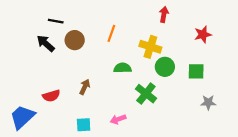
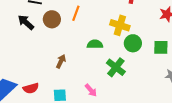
orange line: (111, 33) -> (76, 13), moved
red semicircle: (51, 96) -> (31, 88), moved
pink arrow: (118, 119) -> (91, 90), turned -112

